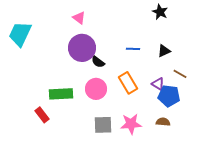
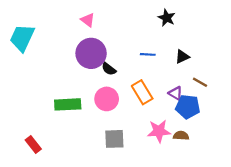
black star: (160, 12) -> (167, 18), moved
red rectangle: (42, 115) -> (33, 144), moved
pink star: (131, 124) -> (159, 131), moved

